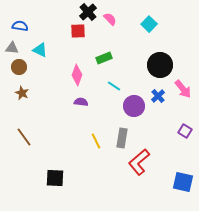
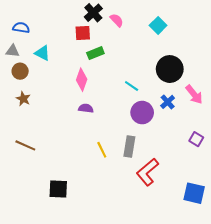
green rectangle: (104, 58) -> (95, 53), moved
cyan line: (114, 86) -> (132, 86), moved
brown line: (24, 137) -> (25, 145), turned -30

